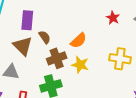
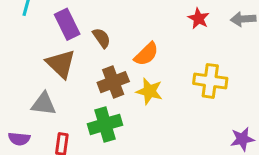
purple rectangle: (27, 20) -> (67, 24), turned -30
brown semicircle: (45, 37) -> (101, 38), moved

